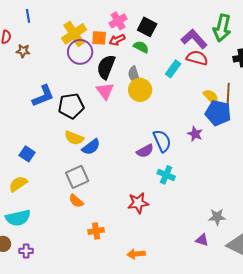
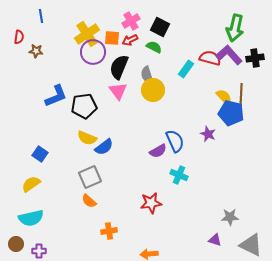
purple L-shape: (194, 39) -> (229, 55), moved

